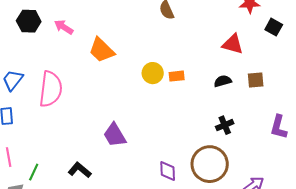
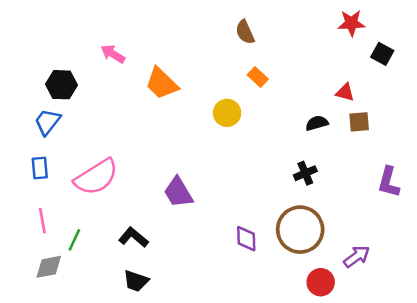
black hexagon: (29, 21) -> (62, 85), moved
red triangle: (233, 44) -> (345, 92), moved, size x0.7
orange rectangle: (177, 76) -> (258, 77), moved, turned 49
pink semicircle: (51, 89) -> (96, 177), moved, turned 51
black cross: (225, 125) -> (305, 173), moved

